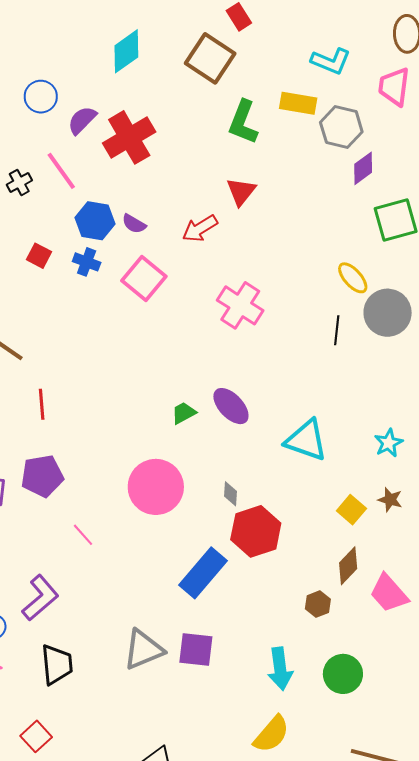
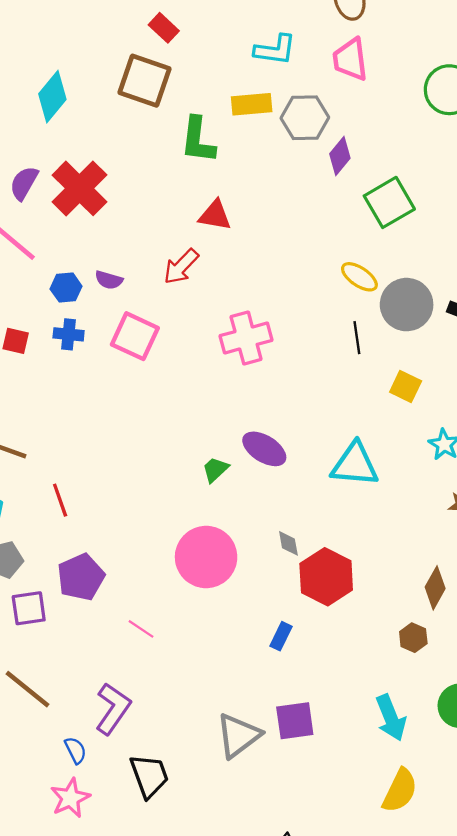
red triangle: (241, 192) -> (215, 215), turned -44
blue hexagon: (95, 221) -> (66, 288), size x0.7
pink cross: (240, 305) -> (246, 338), turned -33
yellow square: (351, 510) -> (406, 386), moved
blue rectangle: (203, 573) -> (281, 636), size x0.5

